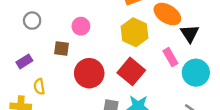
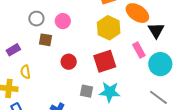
gray circle: (32, 21) -> (36, 19), moved
red square: (131, 71) -> (105, 61), turned 30
red circle: (89, 73) -> (69, 62), size x0.6

